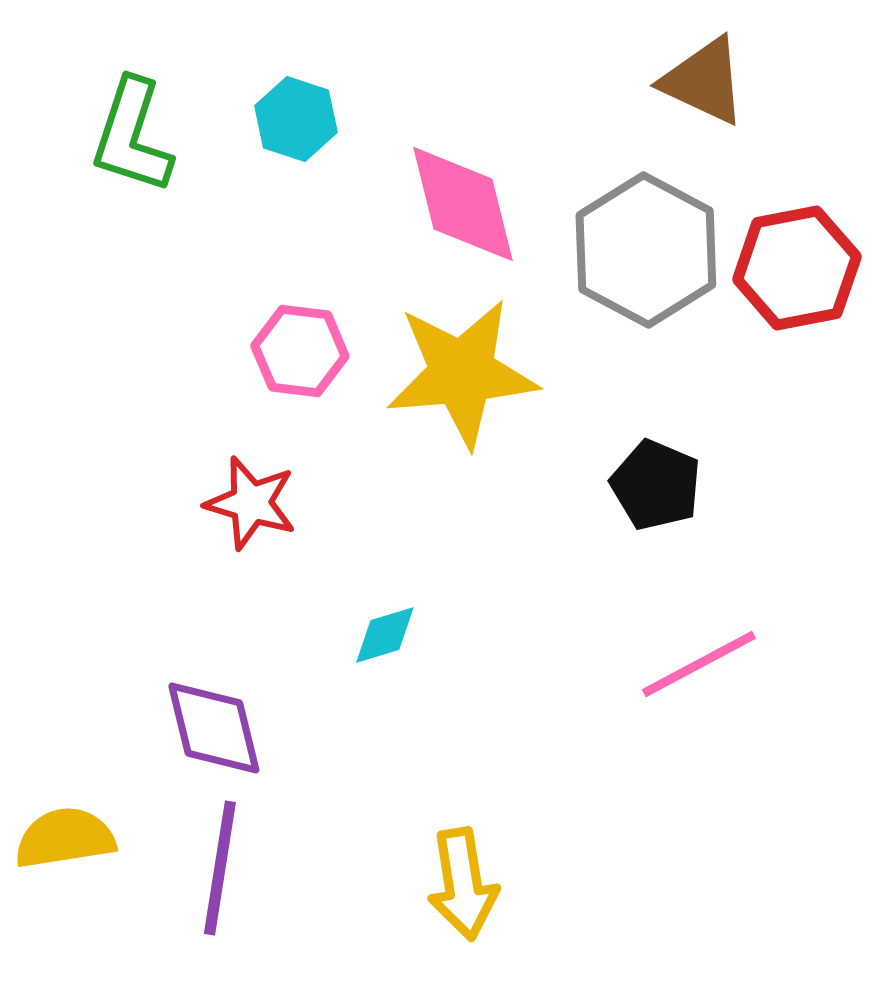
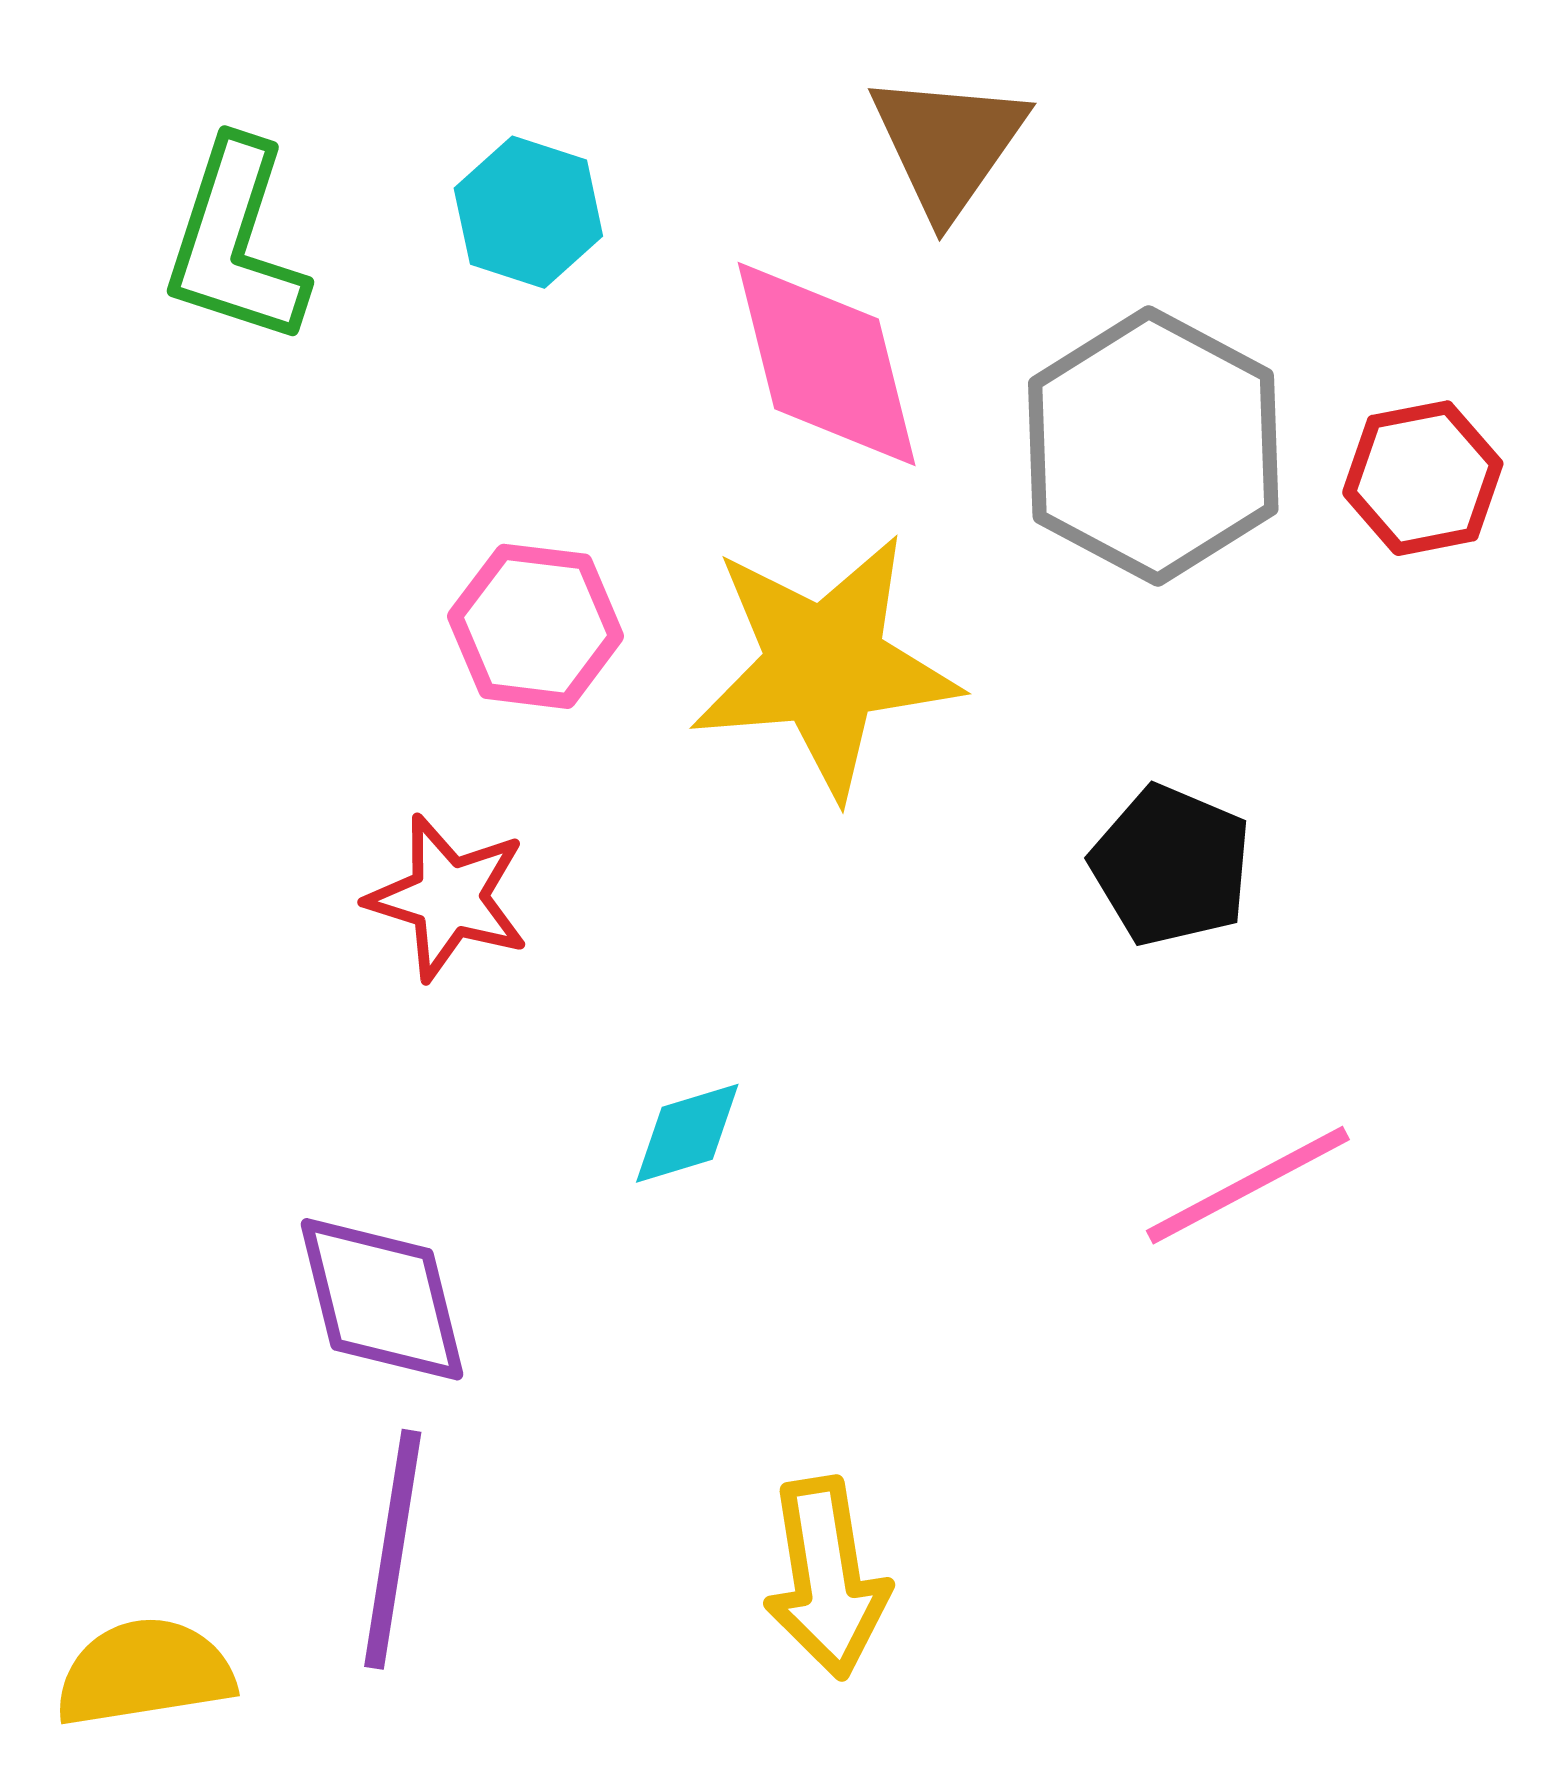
brown triangle: (704, 81) -> (948, 144), moved, turned 40
red hexagon: (797, 268) -> (1423, 478), size x0.7
yellow semicircle: (65, 838) -> (145, 1672), moved

